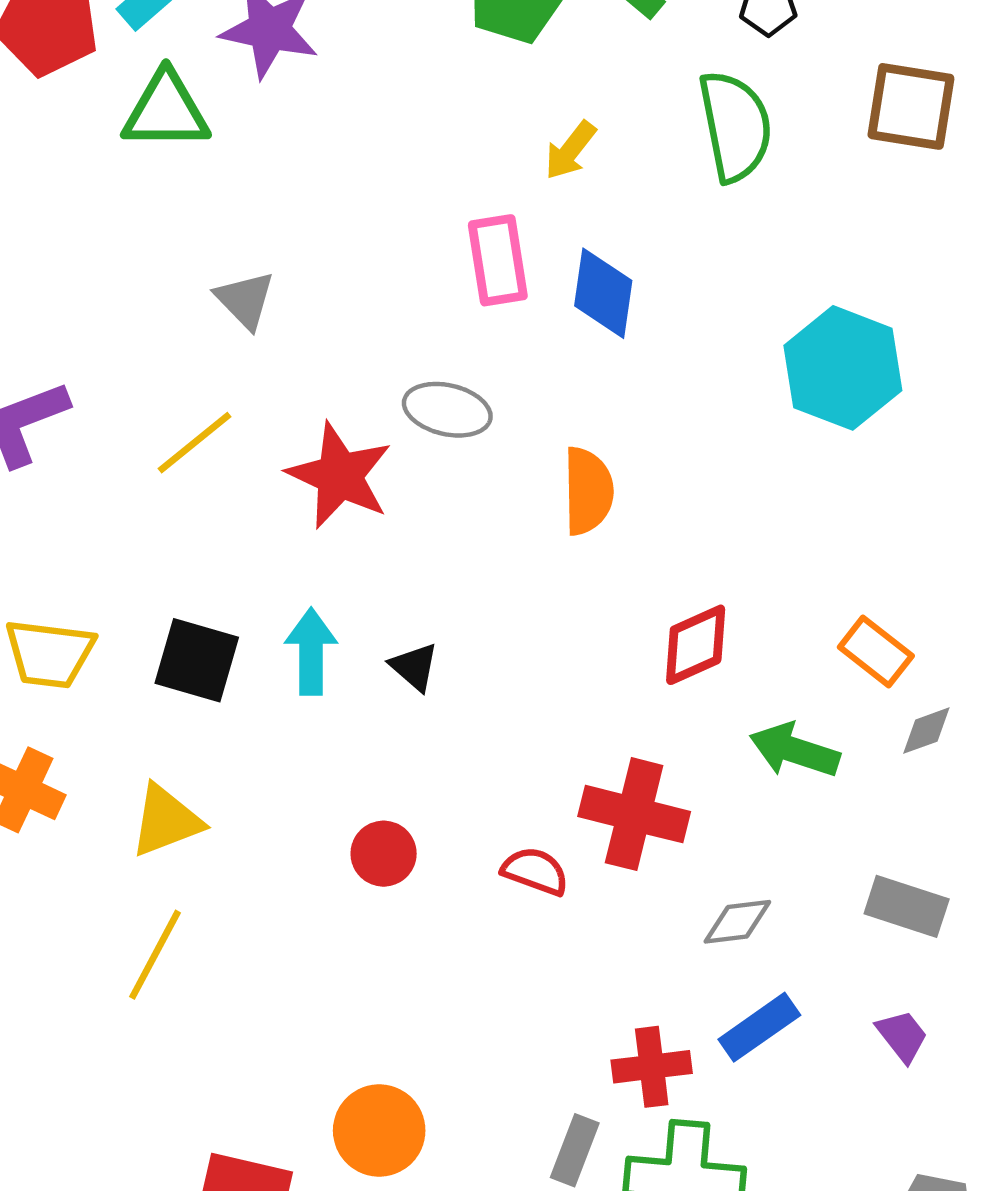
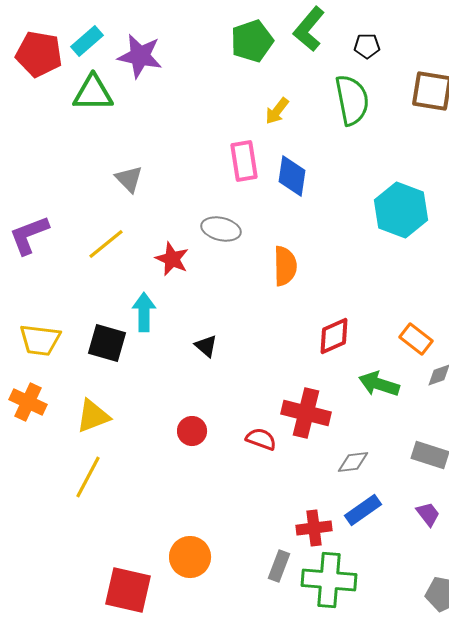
red star: (340, 476) -> (172, 259), size x0.7
cyan arrow: (311, 651) -> (144, 312), moved

